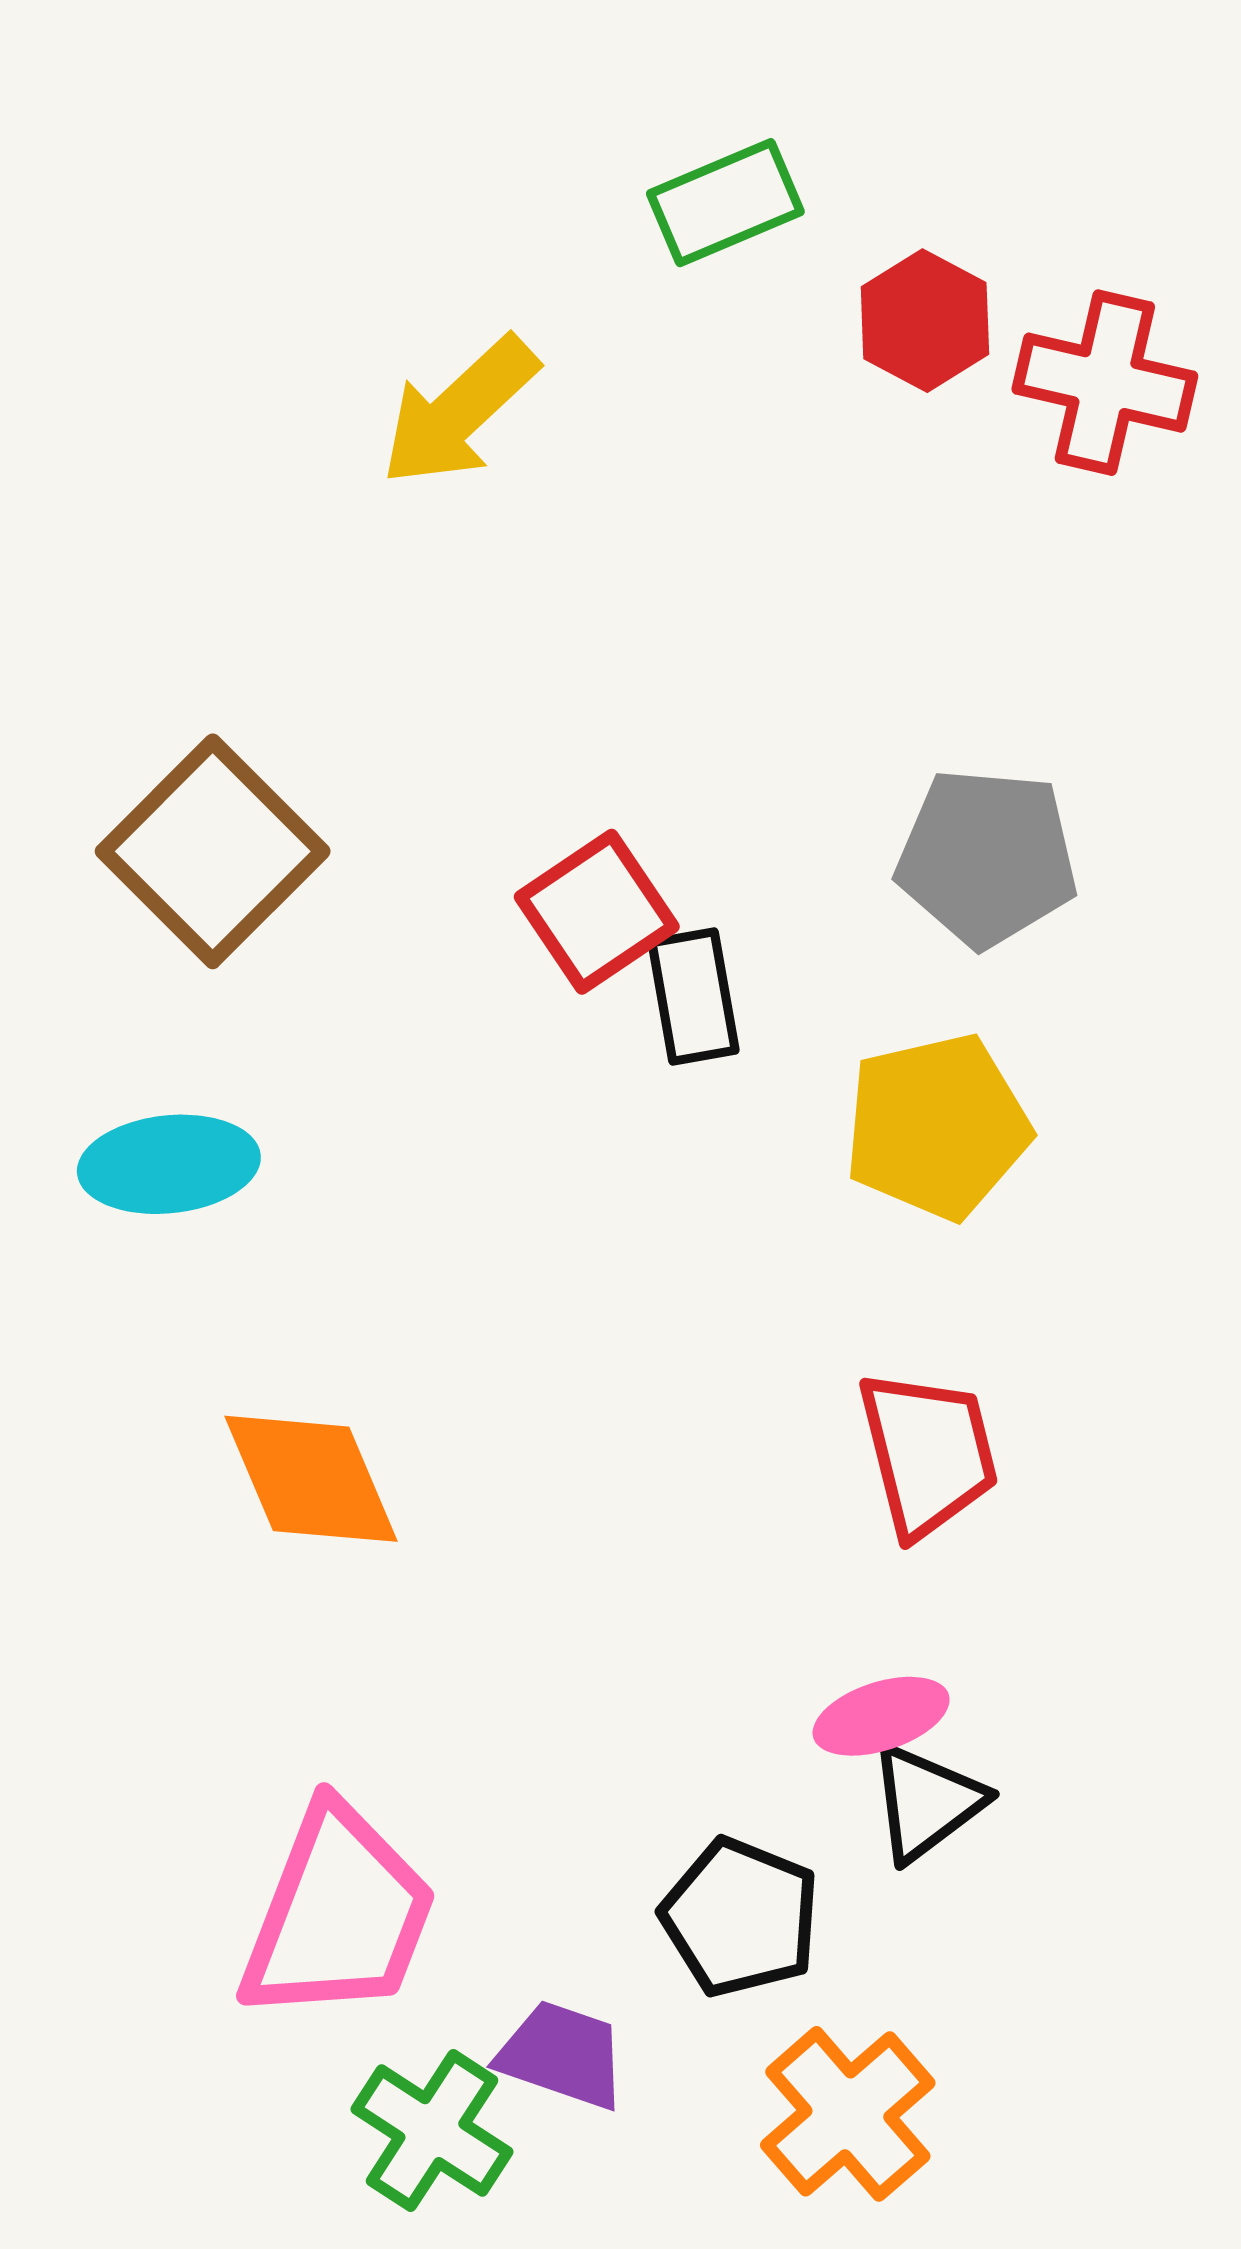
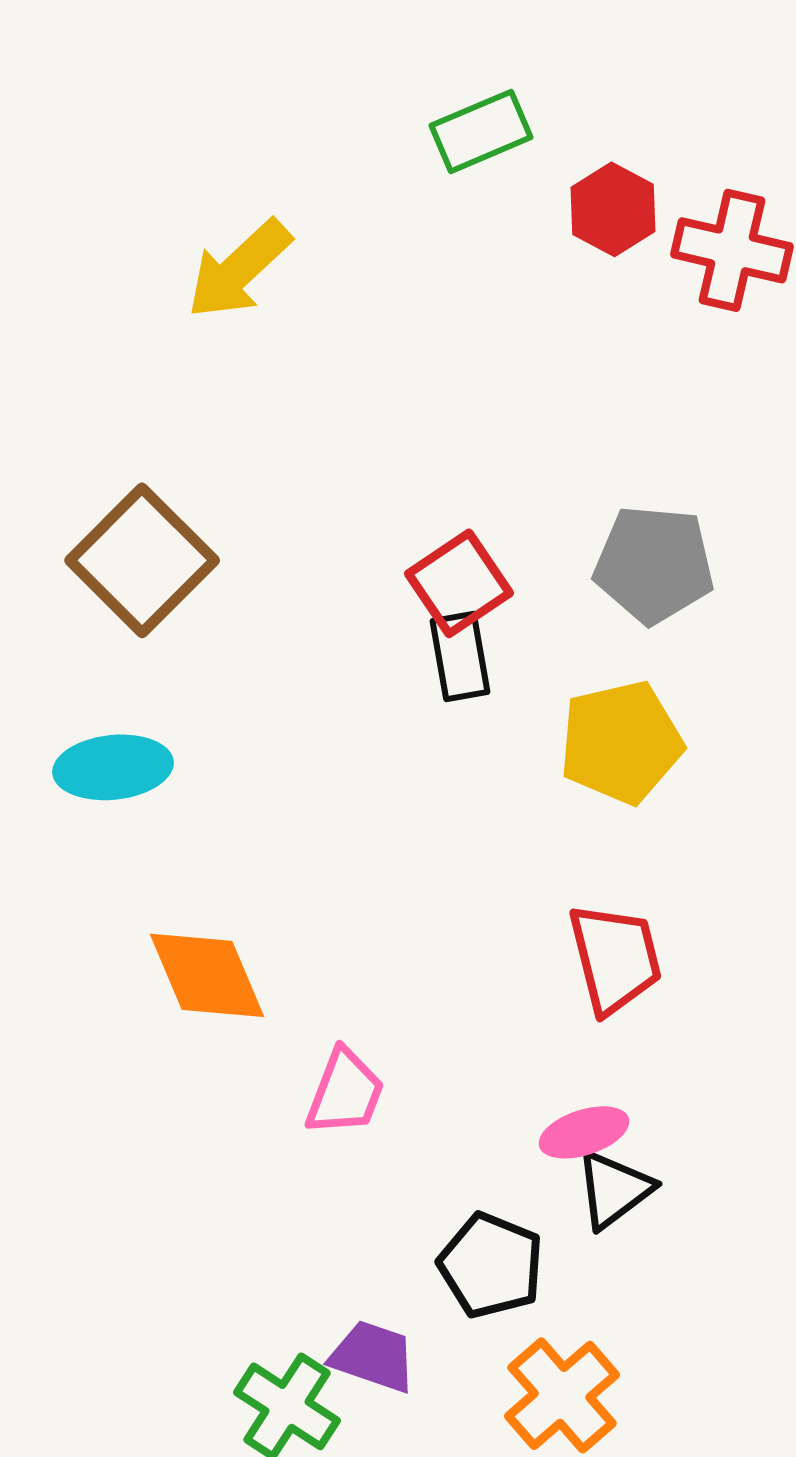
yellow arrow: (459, 411) -> (239, 269), moved
red square: (597, 912) -> (459, 583), moved
pink trapezoid: (338, 1914) -> (345, 1092), moved, size x0.6

